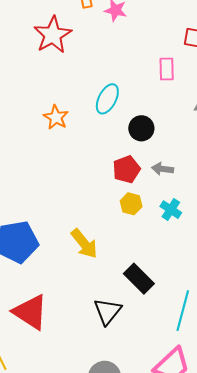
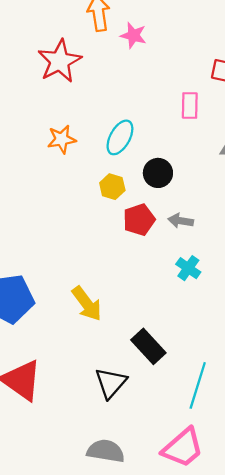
orange star: (56, 117) -> (62, 139), moved, turned 30
yellow hexagon: (131, 204) -> (112, 187), moved

